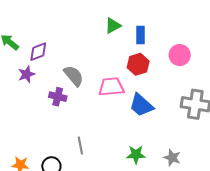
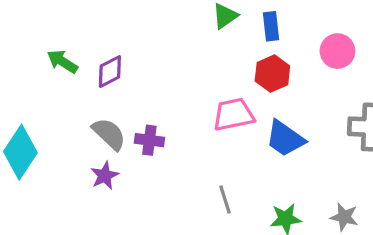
purple star: (26, 74) -> (105, 176), moved
gray semicircle: (74, 76) -> (109, 134), moved
gray line: (80, 146) -> (225, 199), moved

